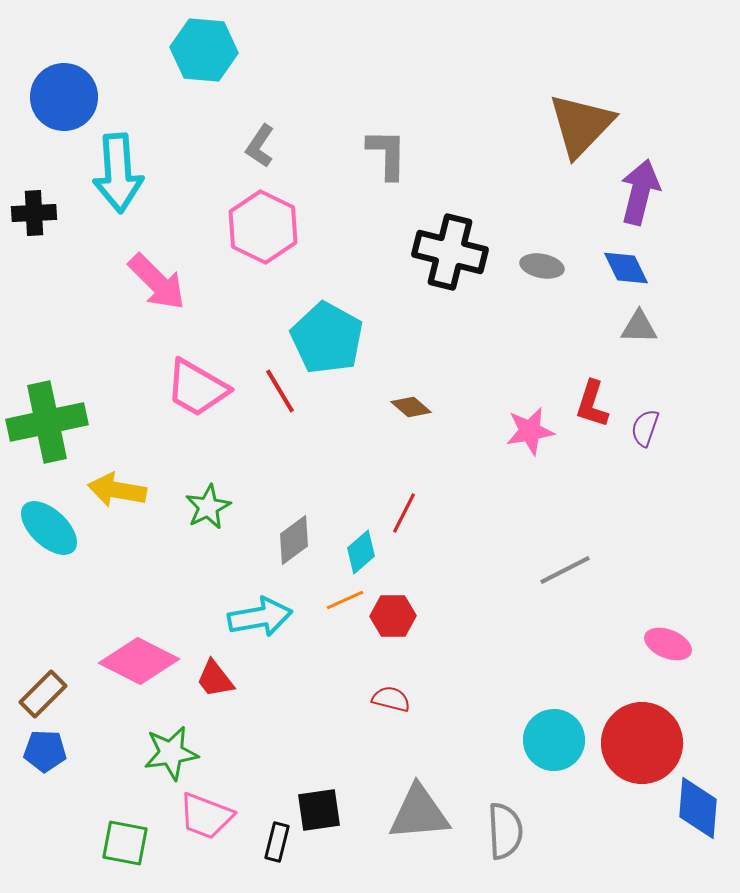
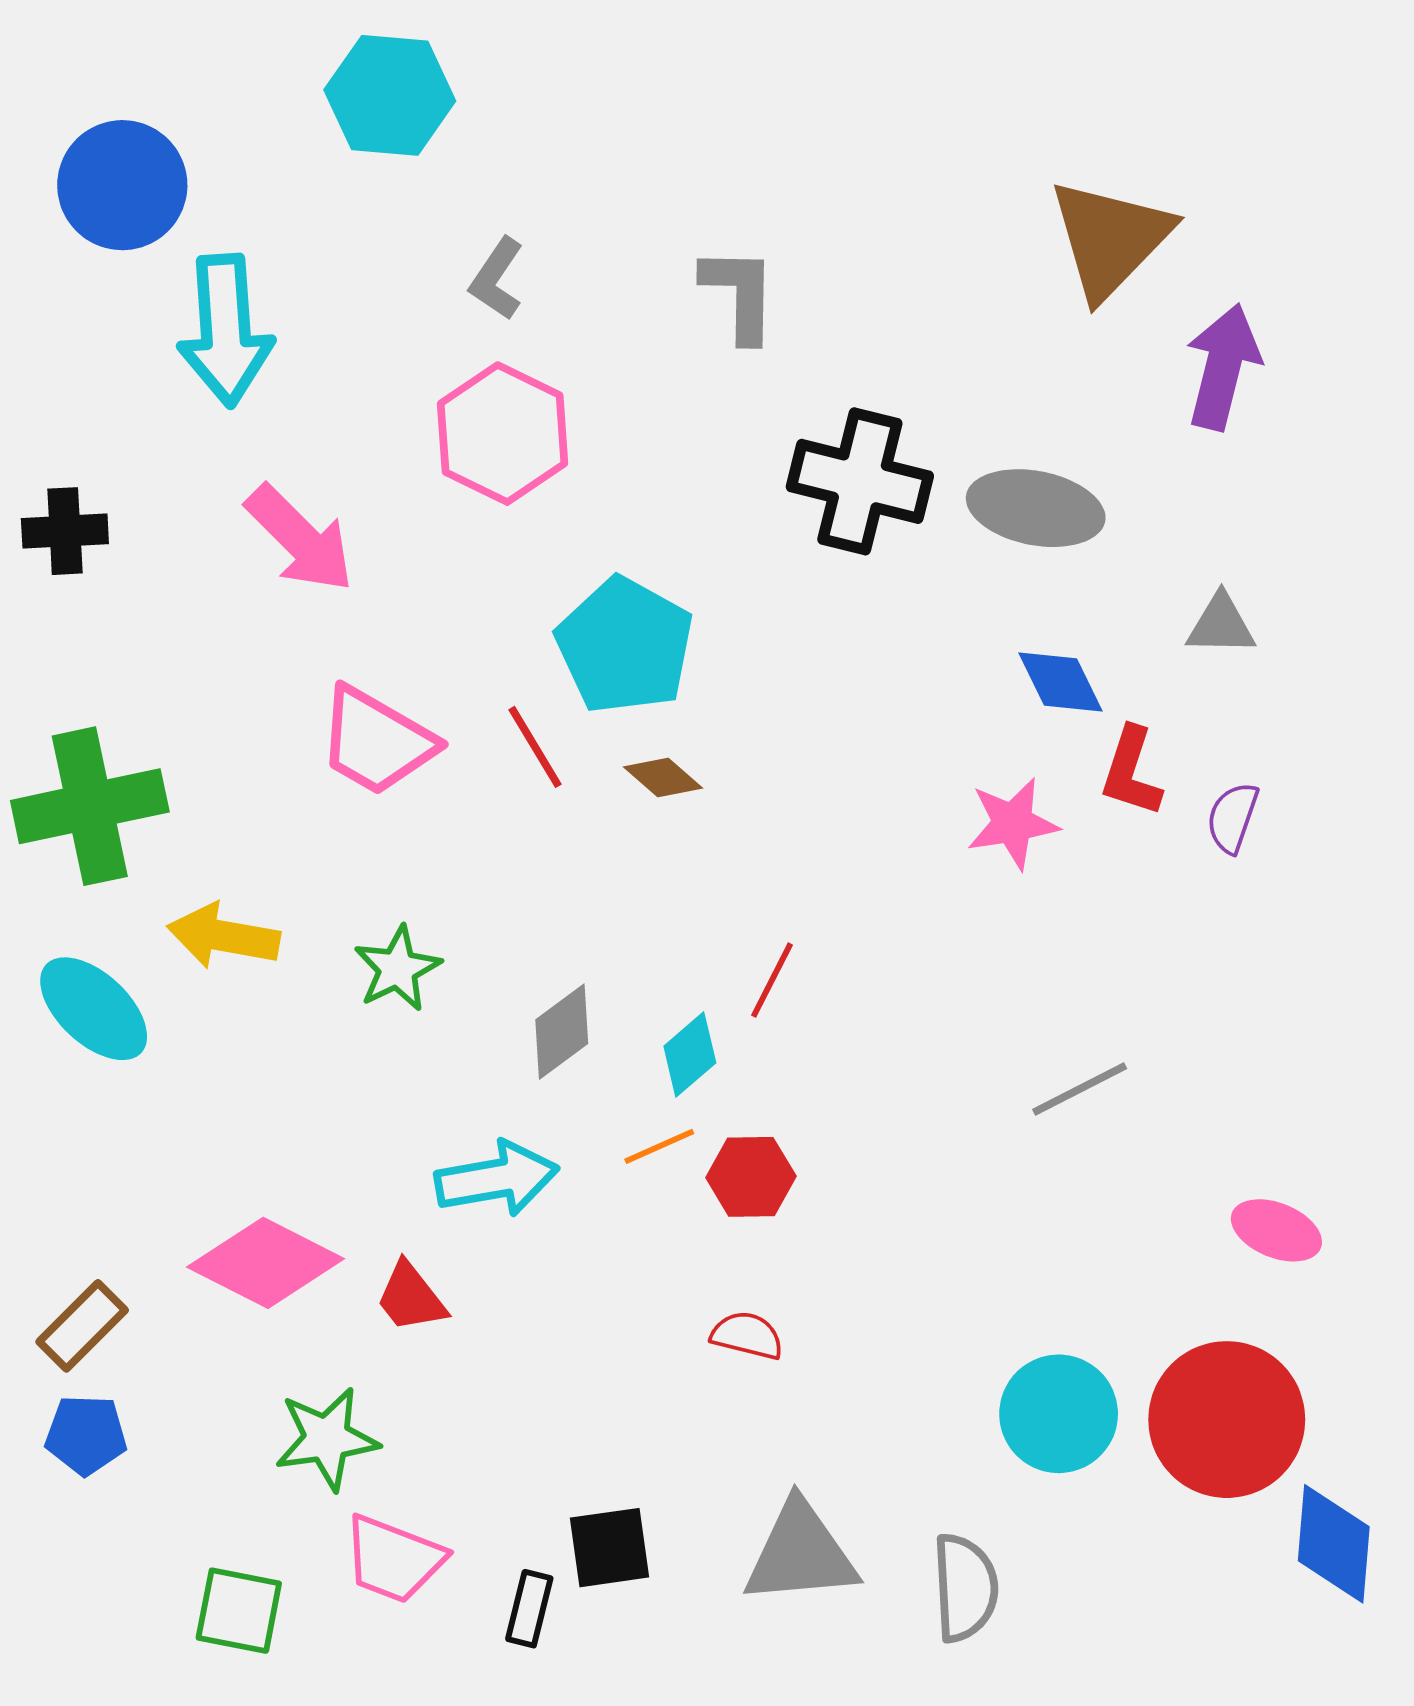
black cross: (34, 213) -> (65, 531), moved
gray ellipse: (542, 266) -> (1036, 508), size x1.6
blue diamond: (626, 268) -> (1060, 682), moved
brown diamond: (411, 407) -> (663, 778), moved

